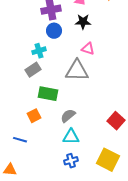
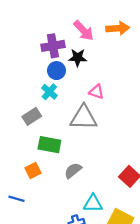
black star: (83, 22) -> (78, 58), moved
cyan cross: (39, 51) -> (49, 92), moved, turned -32
cyan triangle: (71, 137) -> (93, 203), moved

